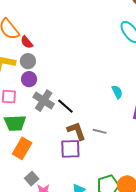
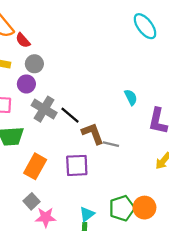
gray circle: (28, 61) -> (34, 64), moved
brown L-shape: (76, 131) -> (93, 133), moved
orange rectangle: (22, 148) -> (35, 166), moved

